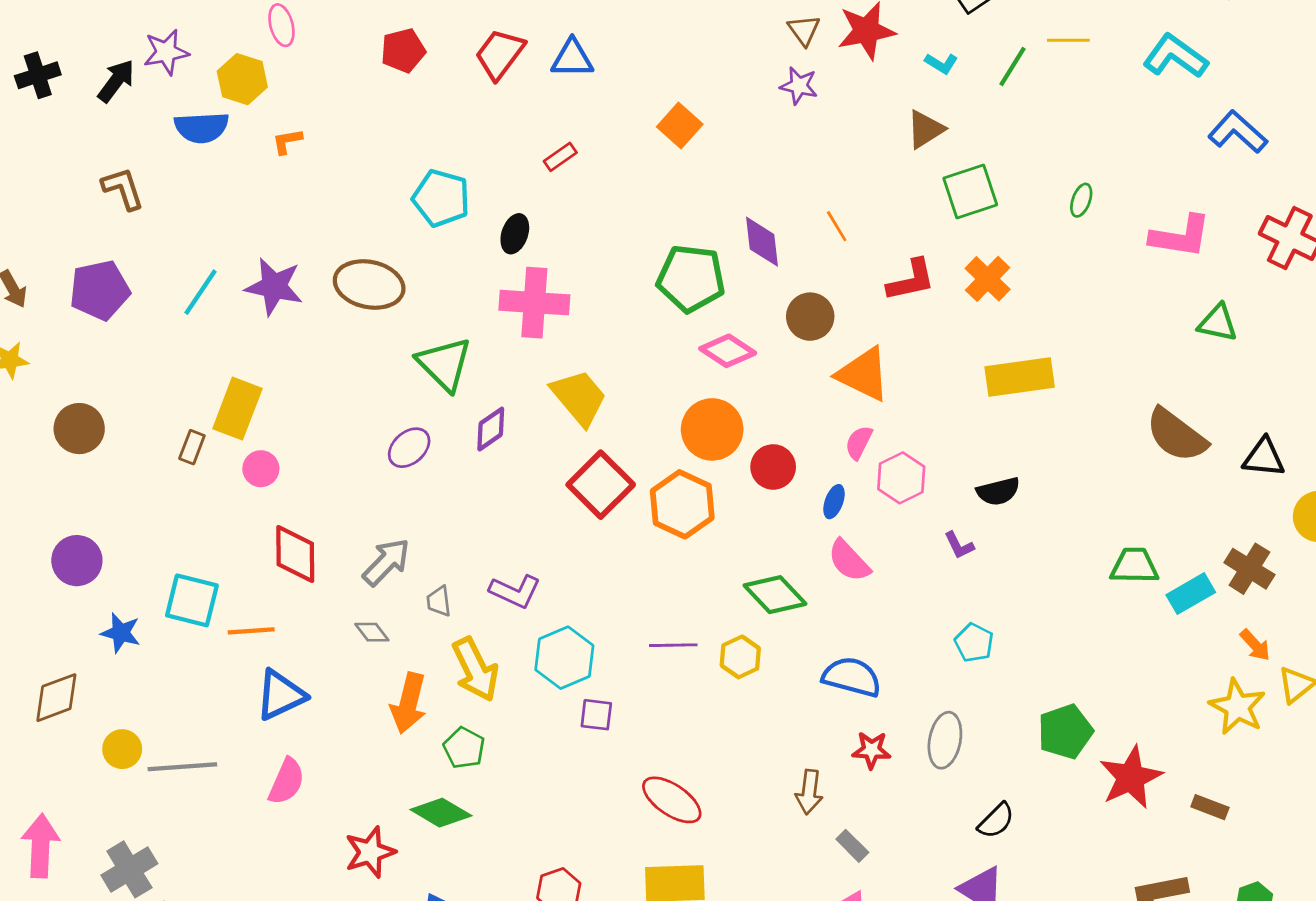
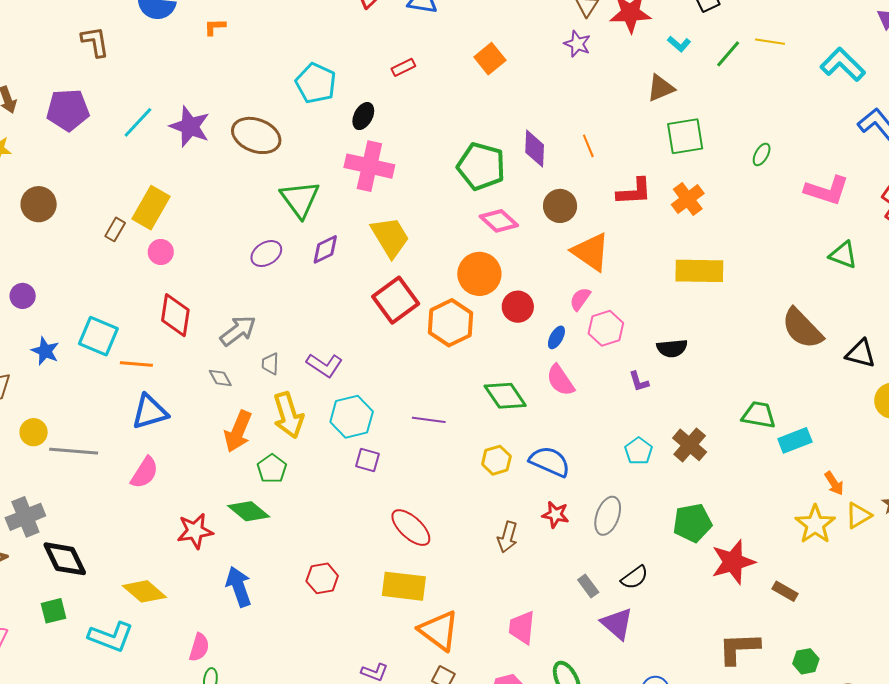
purple circle: (77, 561) -> (23, 296), size x0.7
brown cross: (1249, 569) -> (690, 445), moved
yellow hexagon: (740, 657) -> (496, 460), moved
gray rectangle: (852, 846) -> (588, 586), moved

